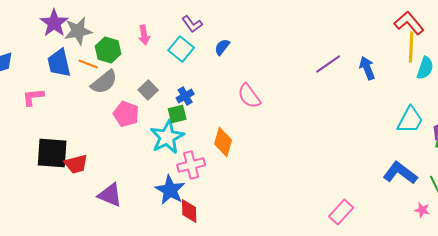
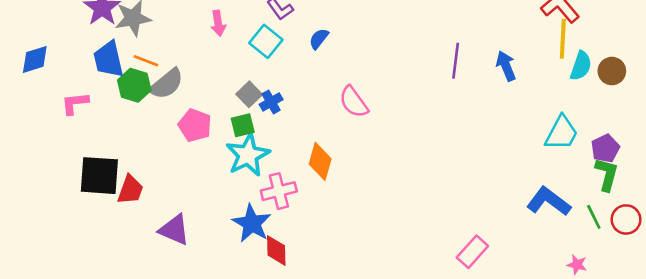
green hexagon: (108, 50) -> (134, 85), moved
purple line: (328, 64) -> (456, 61), turned -48
gray square: (148, 90) -> (249, 94), moved
green square: (177, 114) -> (243, 125), moved
red trapezoid: (76, 164) -> (130, 190), turned -55
pink star: (422, 210) -> (577, 265), moved

